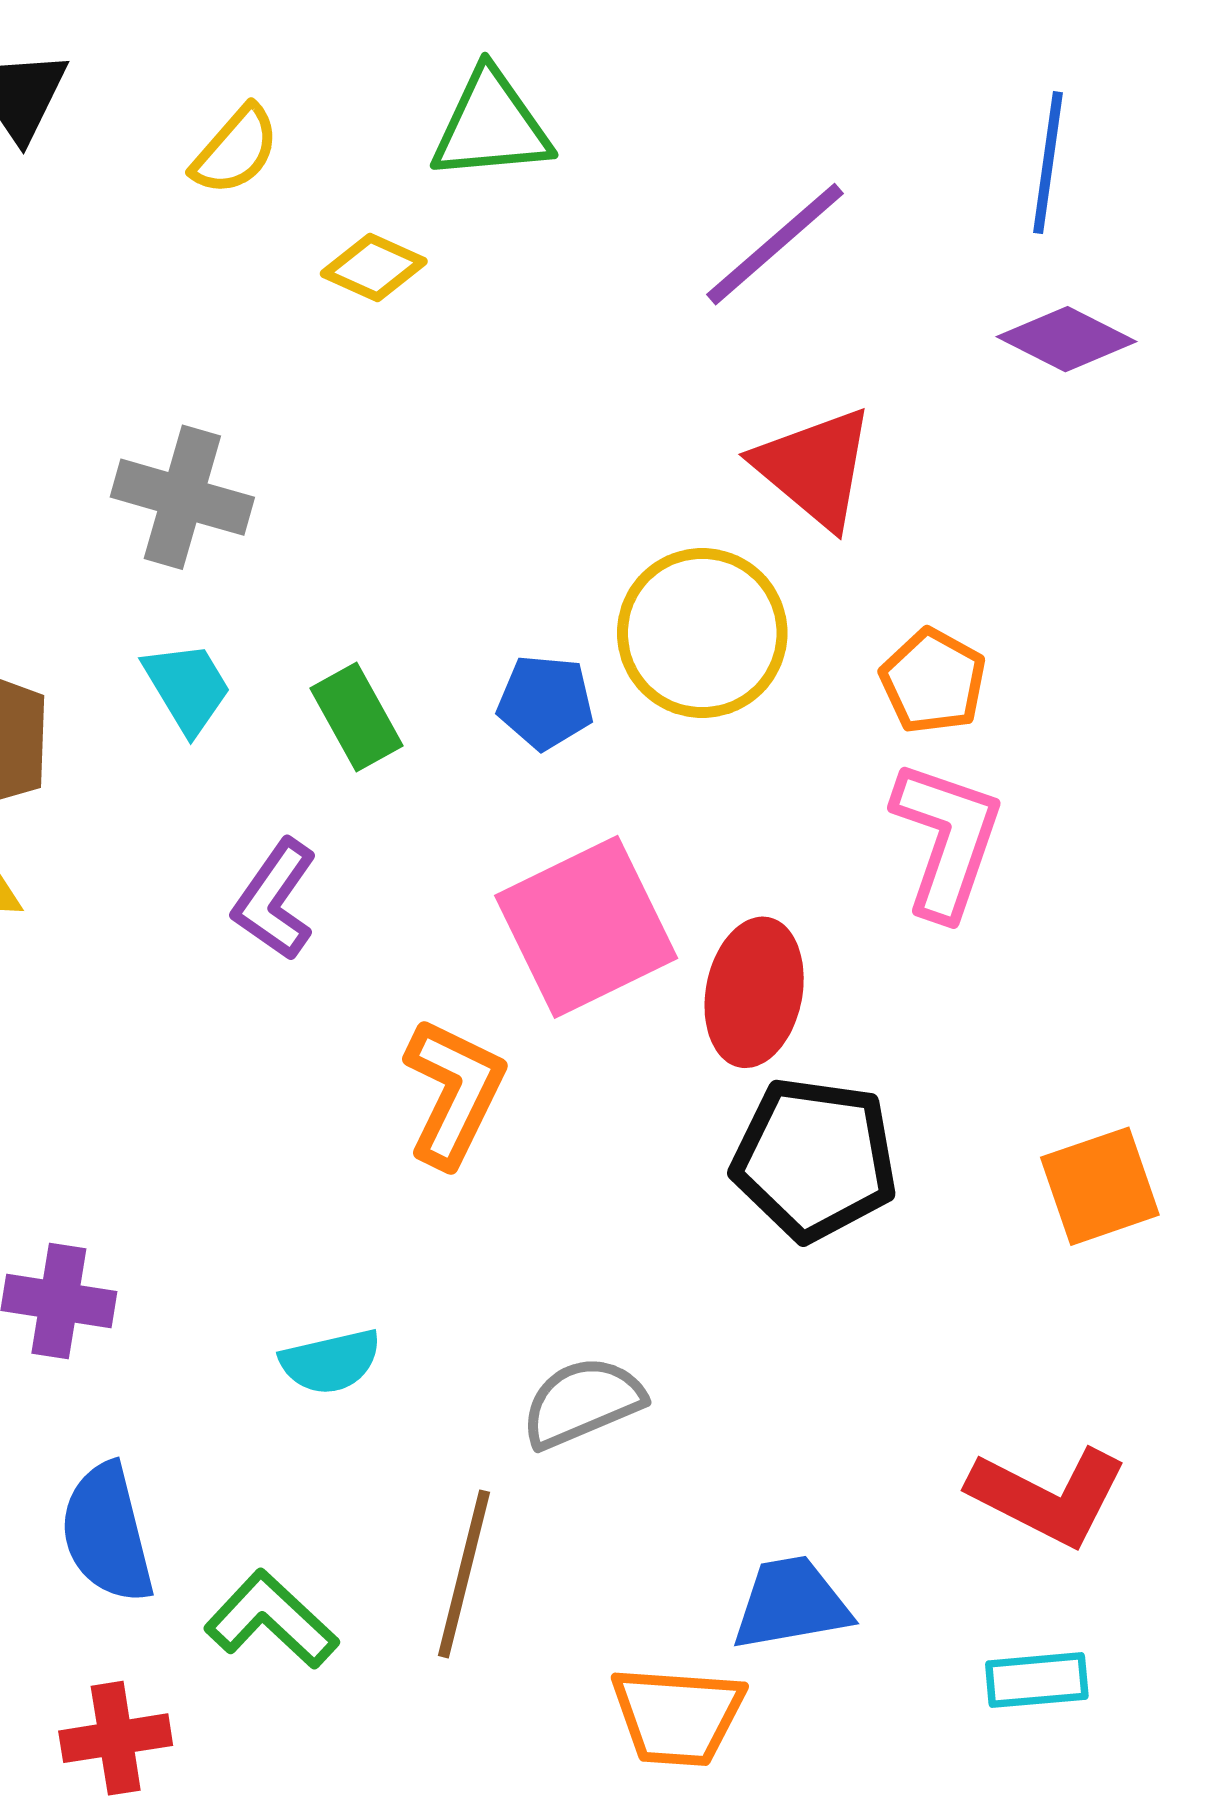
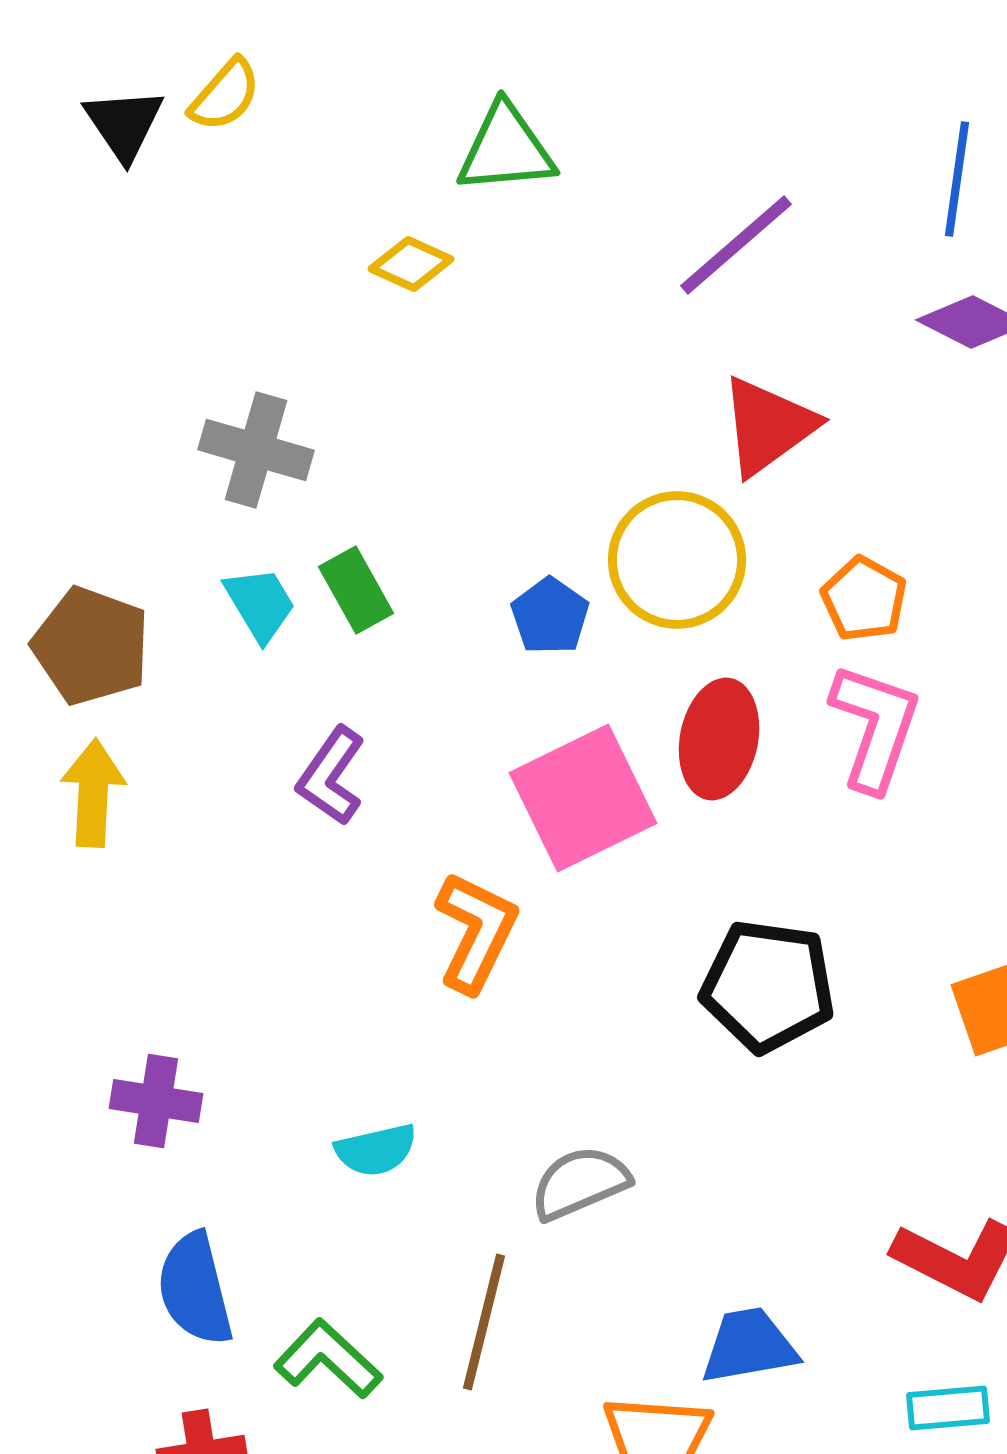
yellow semicircle: (235, 150) -> (225, 95), moved
red triangle: (815, 468) -> (768, 426), turned 44
blue pentagon: (545, 702) -> (550, 616), turned 30
green rectangle: (356, 717) -> (356, 590), moved
red ellipse: (754, 992) -> (719, 739), moved

